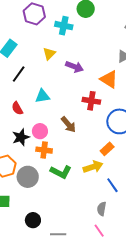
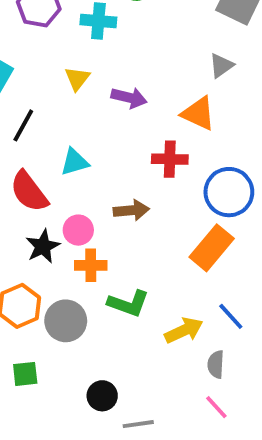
red semicircle: (17, 108) -> (29, 192), size x1.6
brown arrow: (68, 125) -> (131, 210), turned -48
orange rectangle: (107, 149) -> (212, 248), size x1.6
yellow arrow: (93, 167) -> (184, 330), moved
black circle: (33, 220) -> (102, 396), moved

